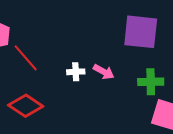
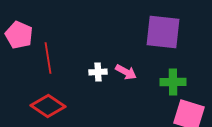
red line: (26, 58) -> (48, 58), turned 32

